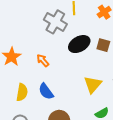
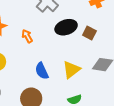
blue semicircle: (46, 91) -> (42, 71), moved

